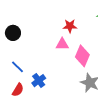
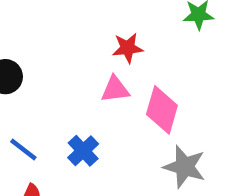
blue cross: (39, 81) -> (83, 151), moved

